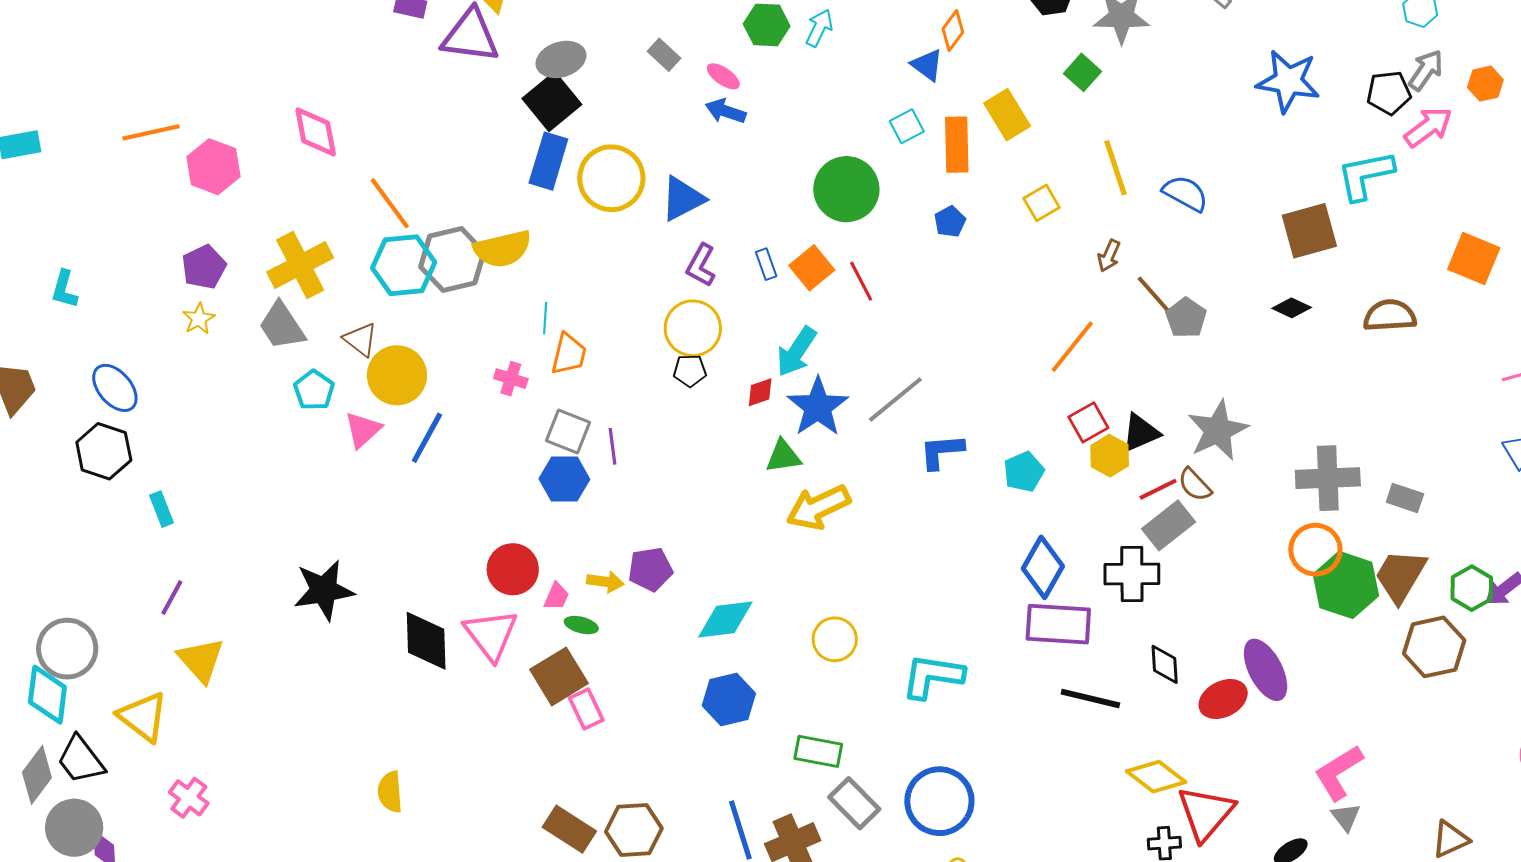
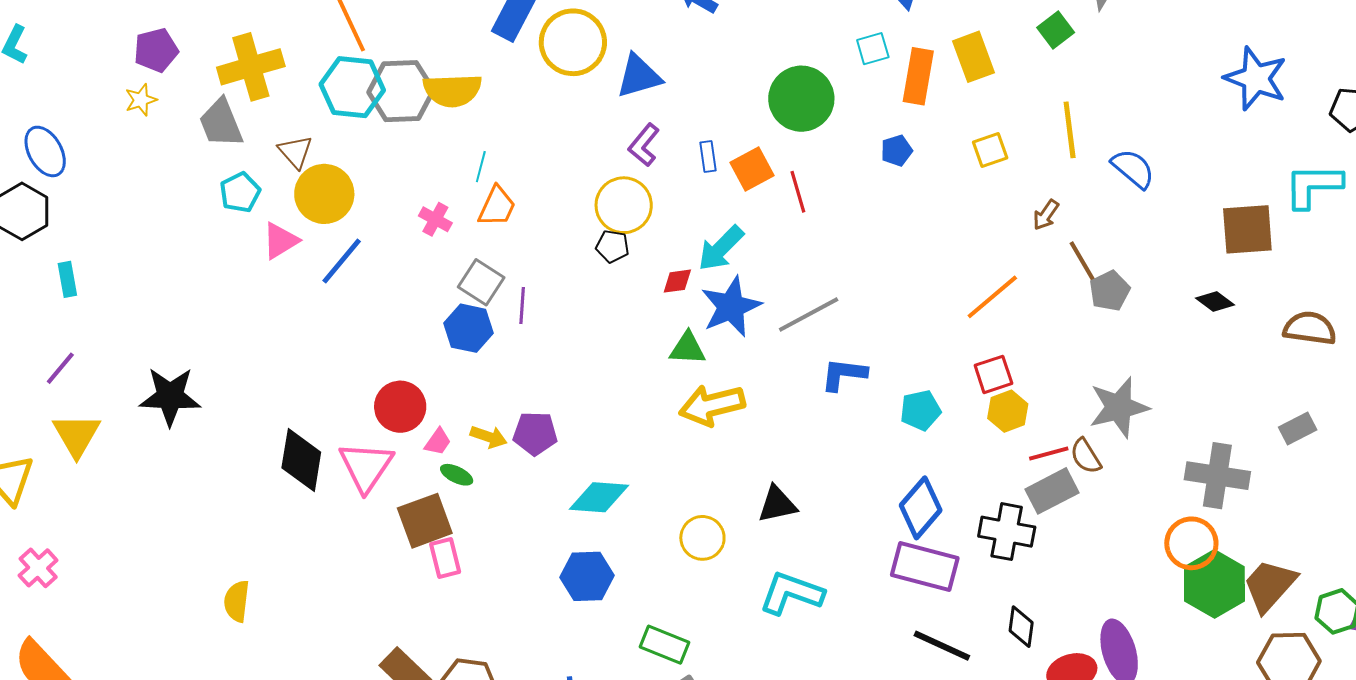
black triangle: (1141, 433) -> (777, 504), moved
gray rectangle: (1405, 498) -> (1298, 428), moved, turned -57
black star: (324, 590) -> (170, 396), moved

